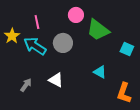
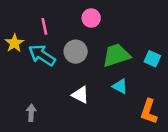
green trapezoid: (98, 30) -> (116, 55), moved, turned 125
white triangle: (56, 80) -> (80, 95), moved
gray arrow: (26, 85) -> (31, 113), moved, turned -32

